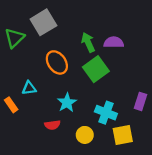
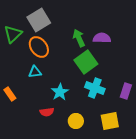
orange ellipse: (57, 62) -> (39, 47), moved
cyan triangle: (29, 88) -> (35, 72), moved
cyan cross: (106, 113) -> (95, 88), moved

